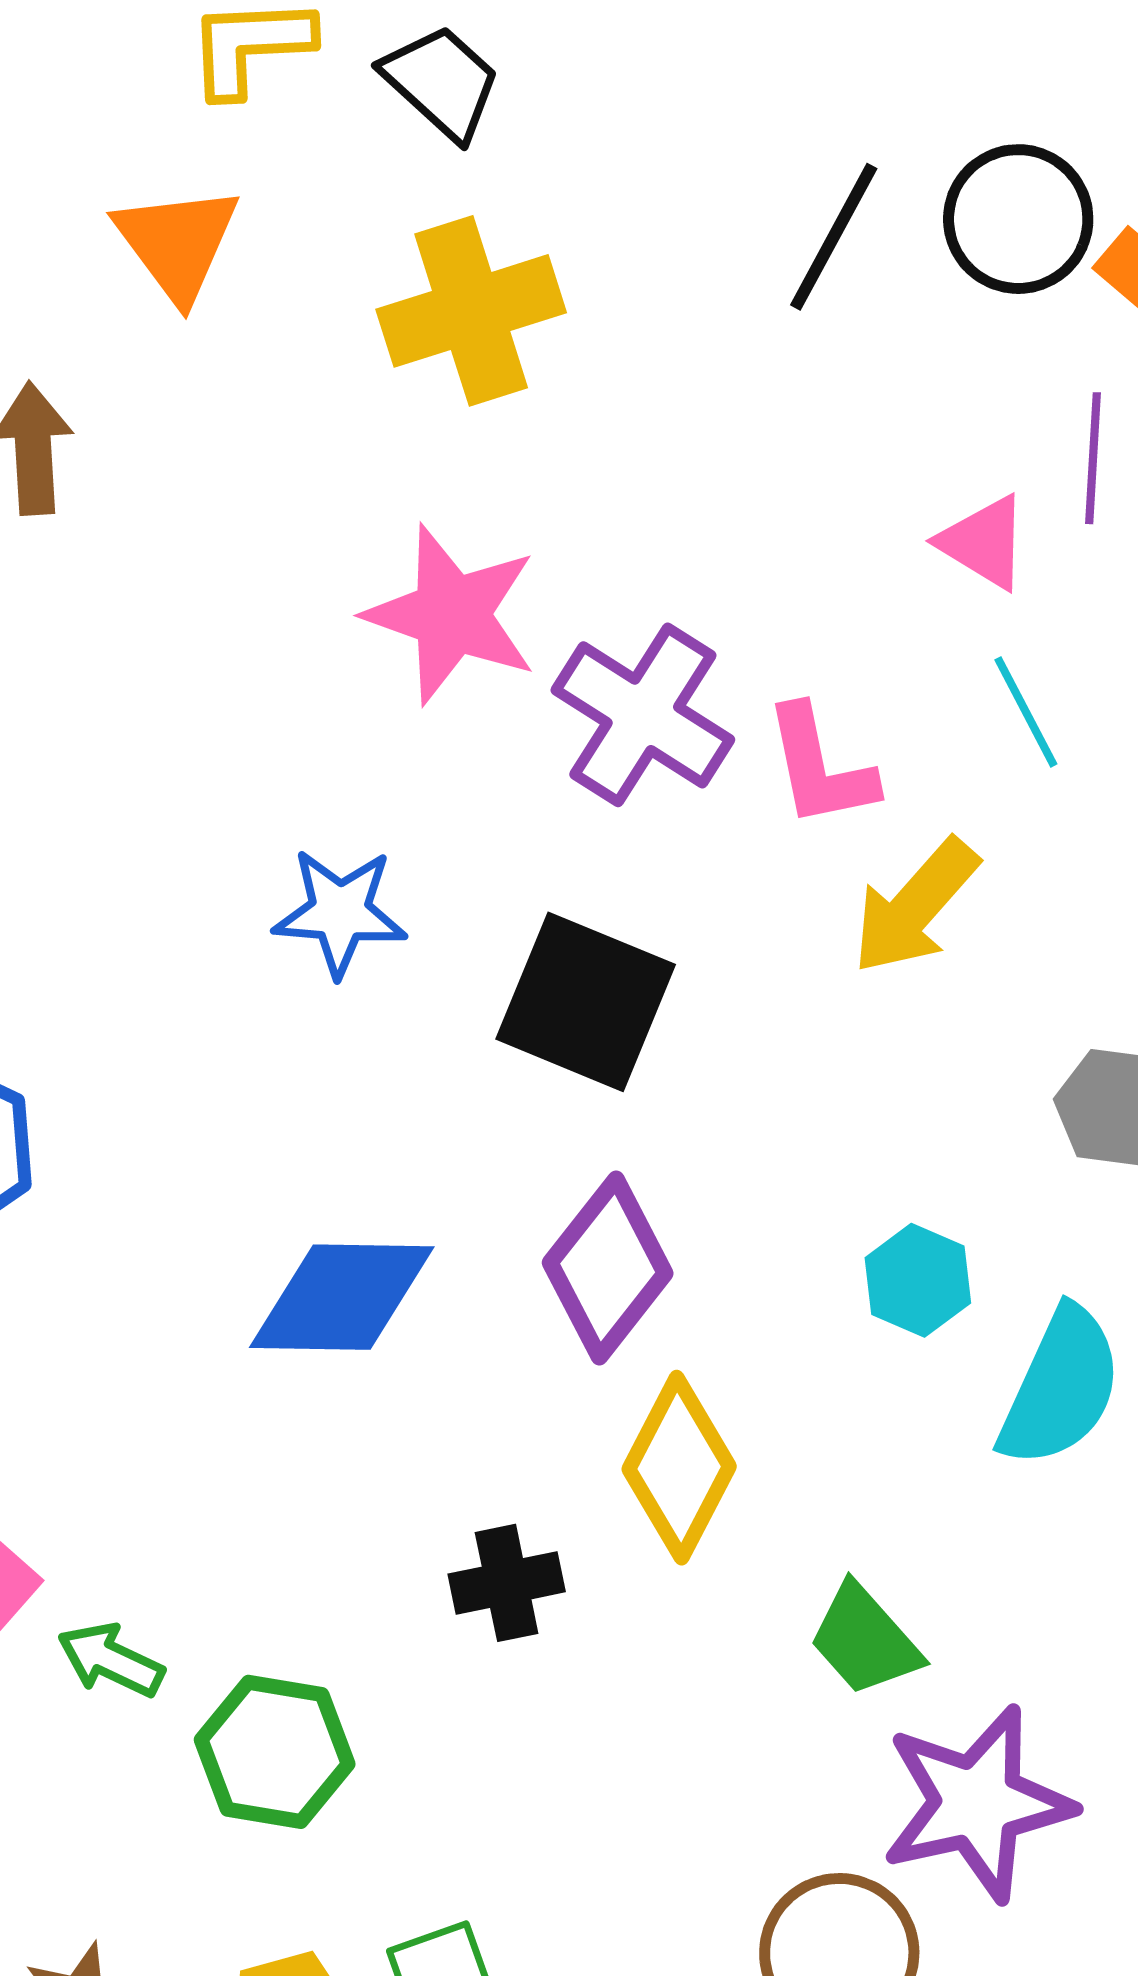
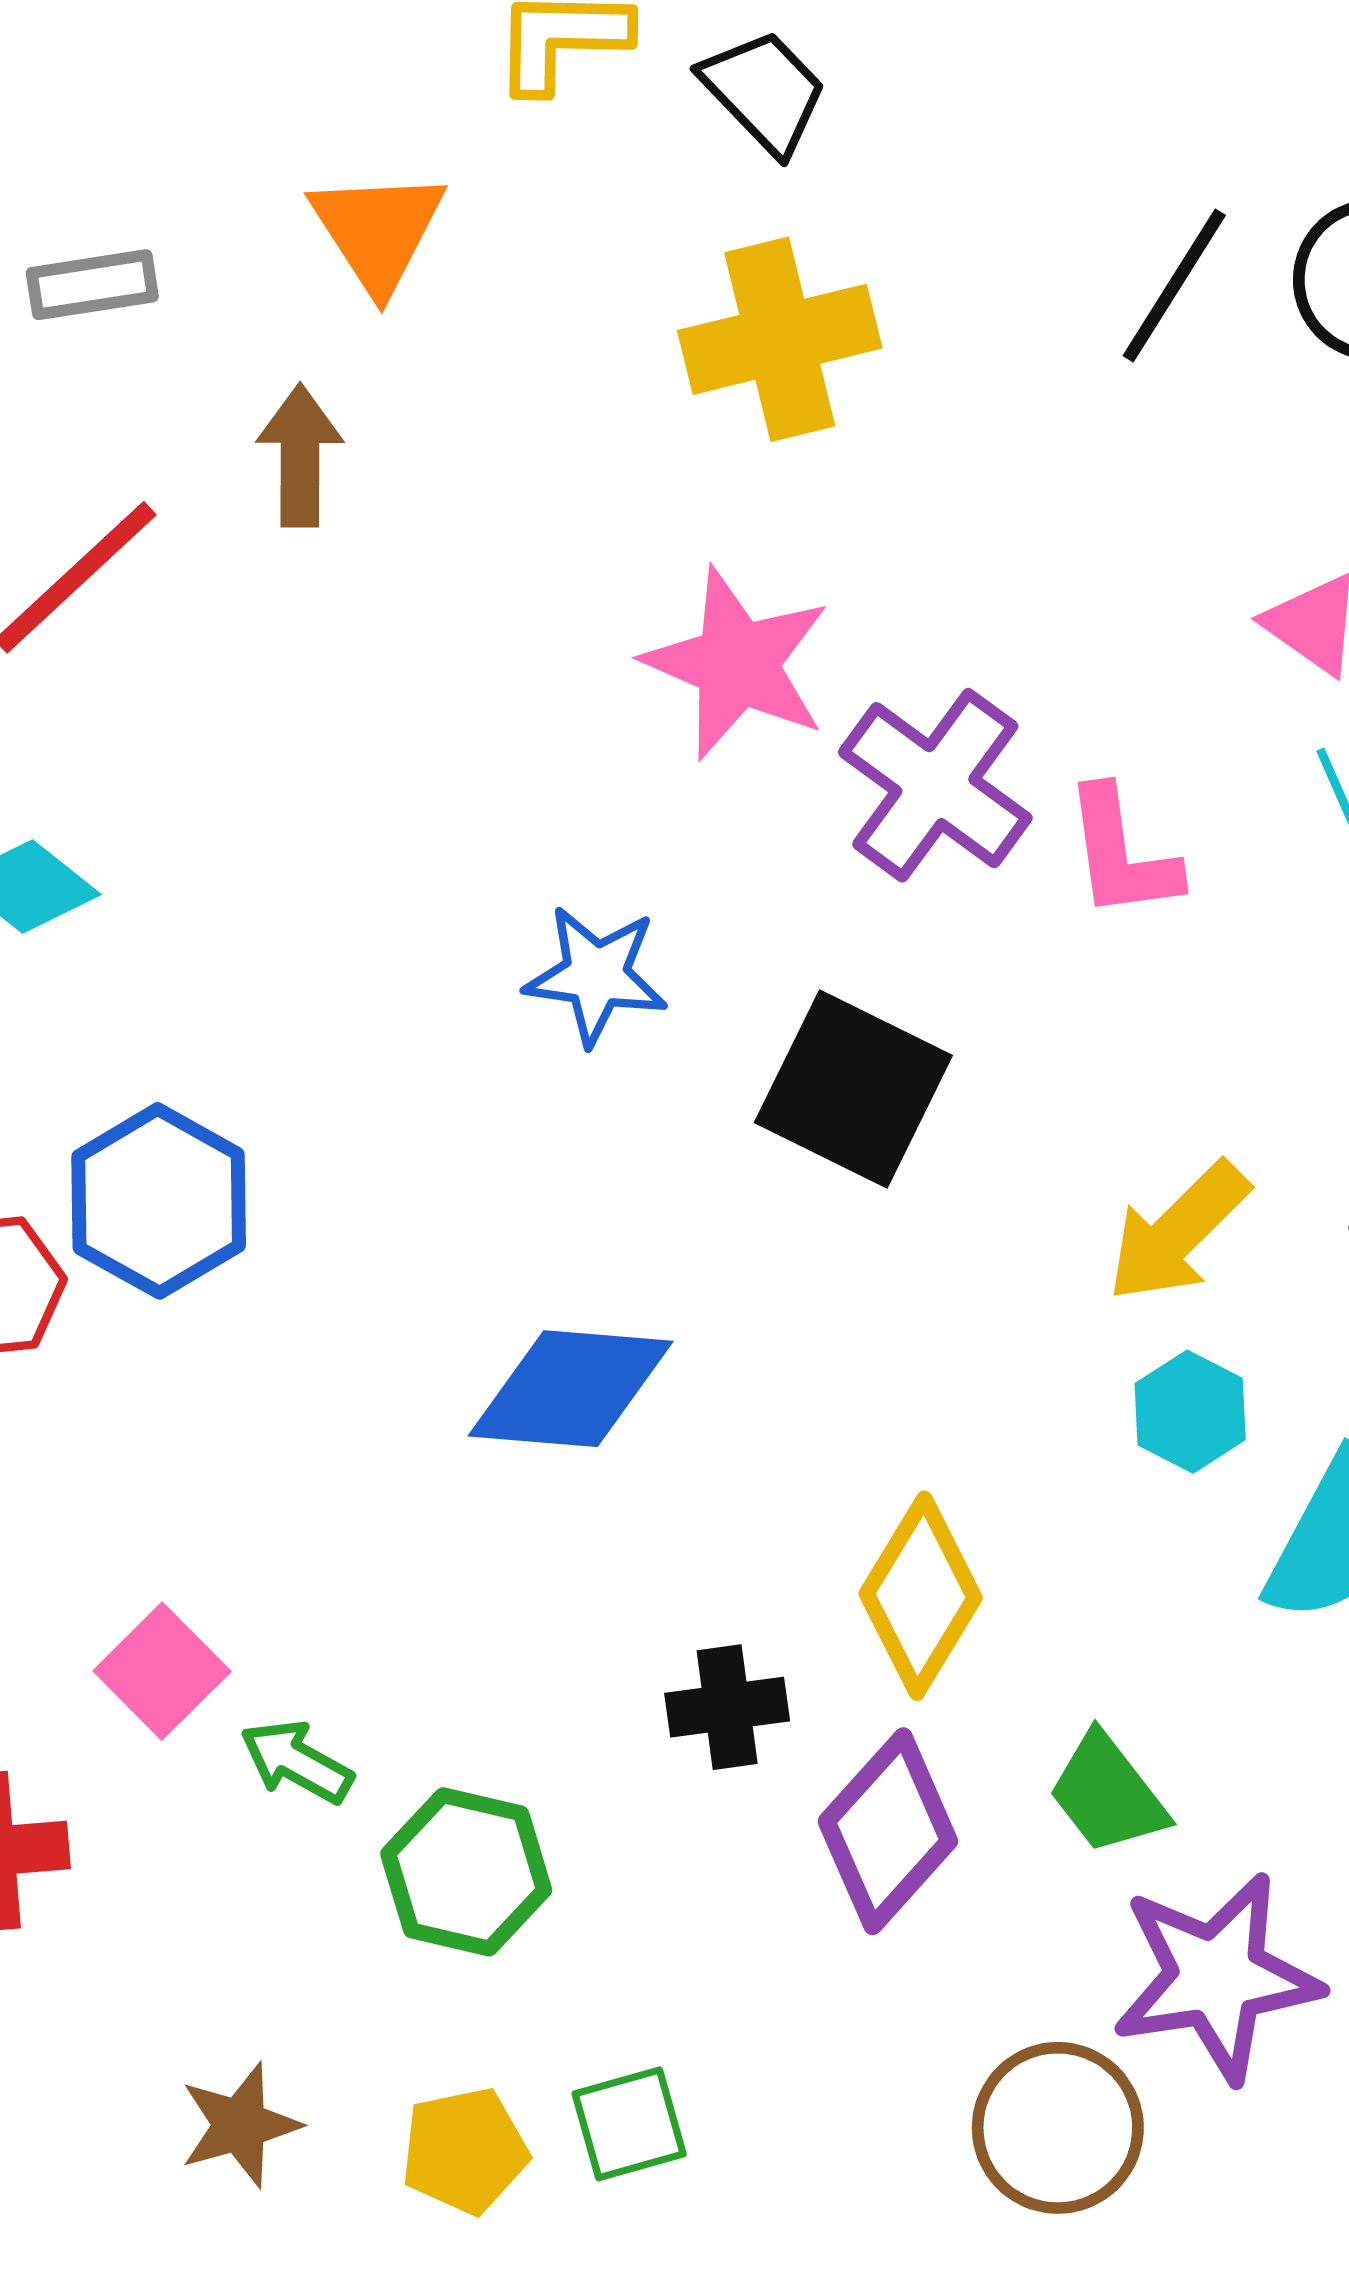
orange triangle: (177, 243) -> (378, 231), moved
yellow arrow: (915, 906) -> (1178, 1232), moved
purple diamond: (608, 1268) -> (888, 1831), moved

